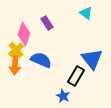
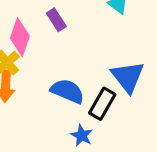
blue semicircle: (41, 60) -> (67, 91), moved

